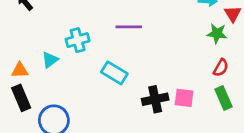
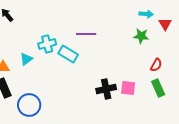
green star: (217, 33) -> (141, 36), moved
cyan rectangle: (114, 73) -> (68, 54), moved

